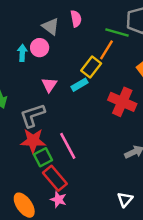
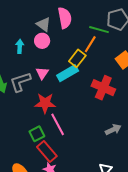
pink semicircle: (76, 19) -> (65, 18), size x1.5
pink circle: (40, 48) -> (42, 41), moved
cyan rectangle: (80, 85) -> (68, 73), size x1.5
gray L-shape: (32, 115) -> (20, 82), moved
red star: (33, 141) -> (45, 103), moved

